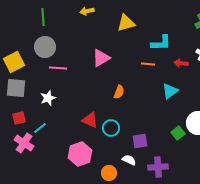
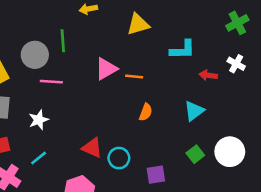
green line: (43, 17) -> (63, 41), moved
orange line: (148, 64) -> (134, 76), moved
orange semicircle: (119, 92) -> (146, 112), moved
cyan line: (40, 128) -> (39, 158), moved
green square: (178, 133) -> (195, 154), moved

